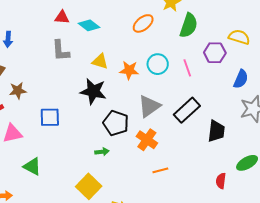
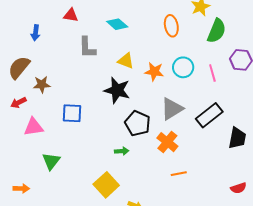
red triangle: (62, 17) -> (71, 15), moved
orange ellipse: (143, 23) -> (171, 26), turned -65
green triangle: (32, 166) -> (51, 161), turned 36
red semicircle: (221, 181) -> (238, 188), turned -119

